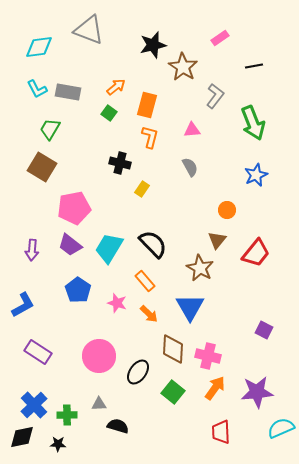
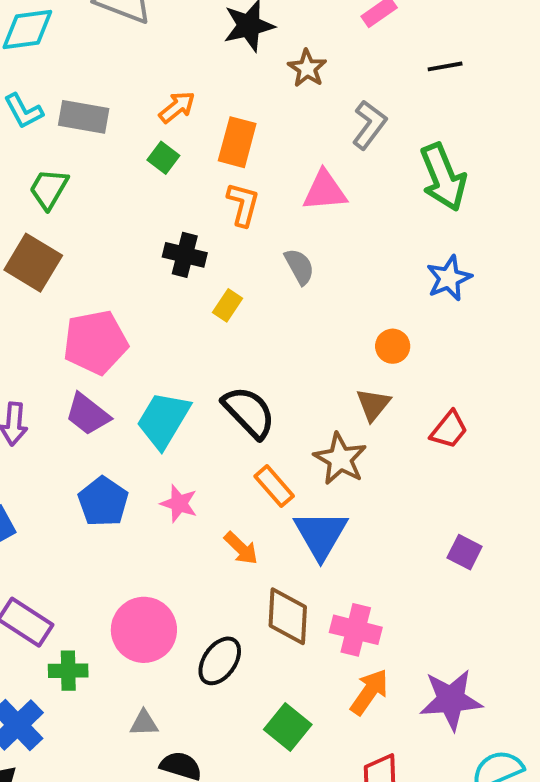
brown star: (183, 67) -> (307, 68), size x0.7
pink triangle: (192, 130) -> (325, 191), size x1.4
gray semicircle: (190, 167) -> (299, 267), moved
red trapezoid: (256, 253) -> (449, 430), size x0.7
orange rectangle: (145, 281) -> (274, 486), moved
pink star: (117, 303) -> (179, 504), moved
purple square: (264, 330) -> (465, 552), moved
green square: (173, 392) -> (288, 727), moved
green cross: (67, 415) -> (68, 671), moved

